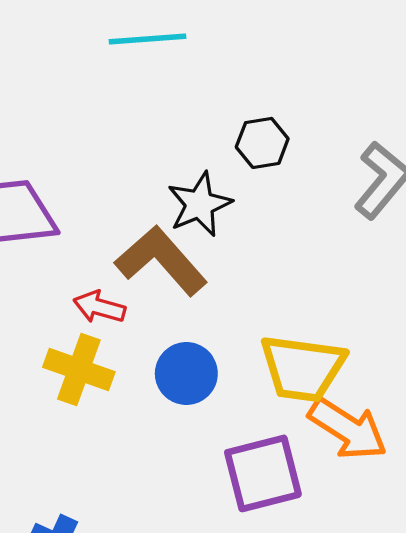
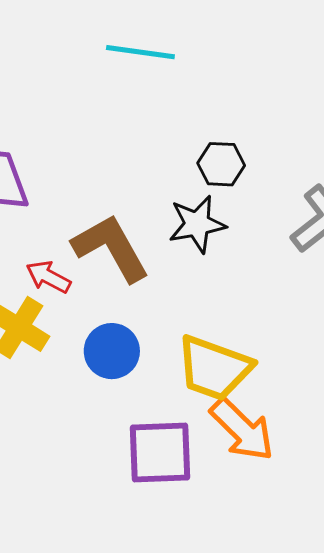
black star: (200, 204) -> (197, 224), moved

